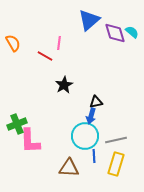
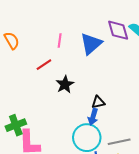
blue triangle: (89, 20) -> (91, 44), moved
red line: (45, 56) -> (44, 65), moved, turned -63

